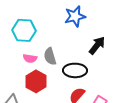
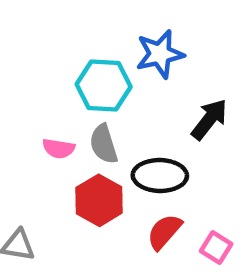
cyan hexagon: (24, 30) -> (104, 86), moved
red hexagon: (36, 81) -> (99, 200), moved

